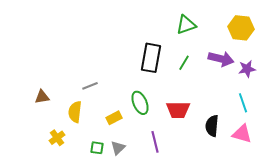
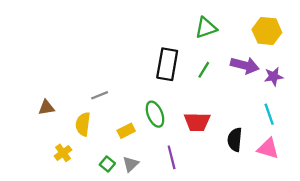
green square: (97, 148) -> (107, 164), turned 32

